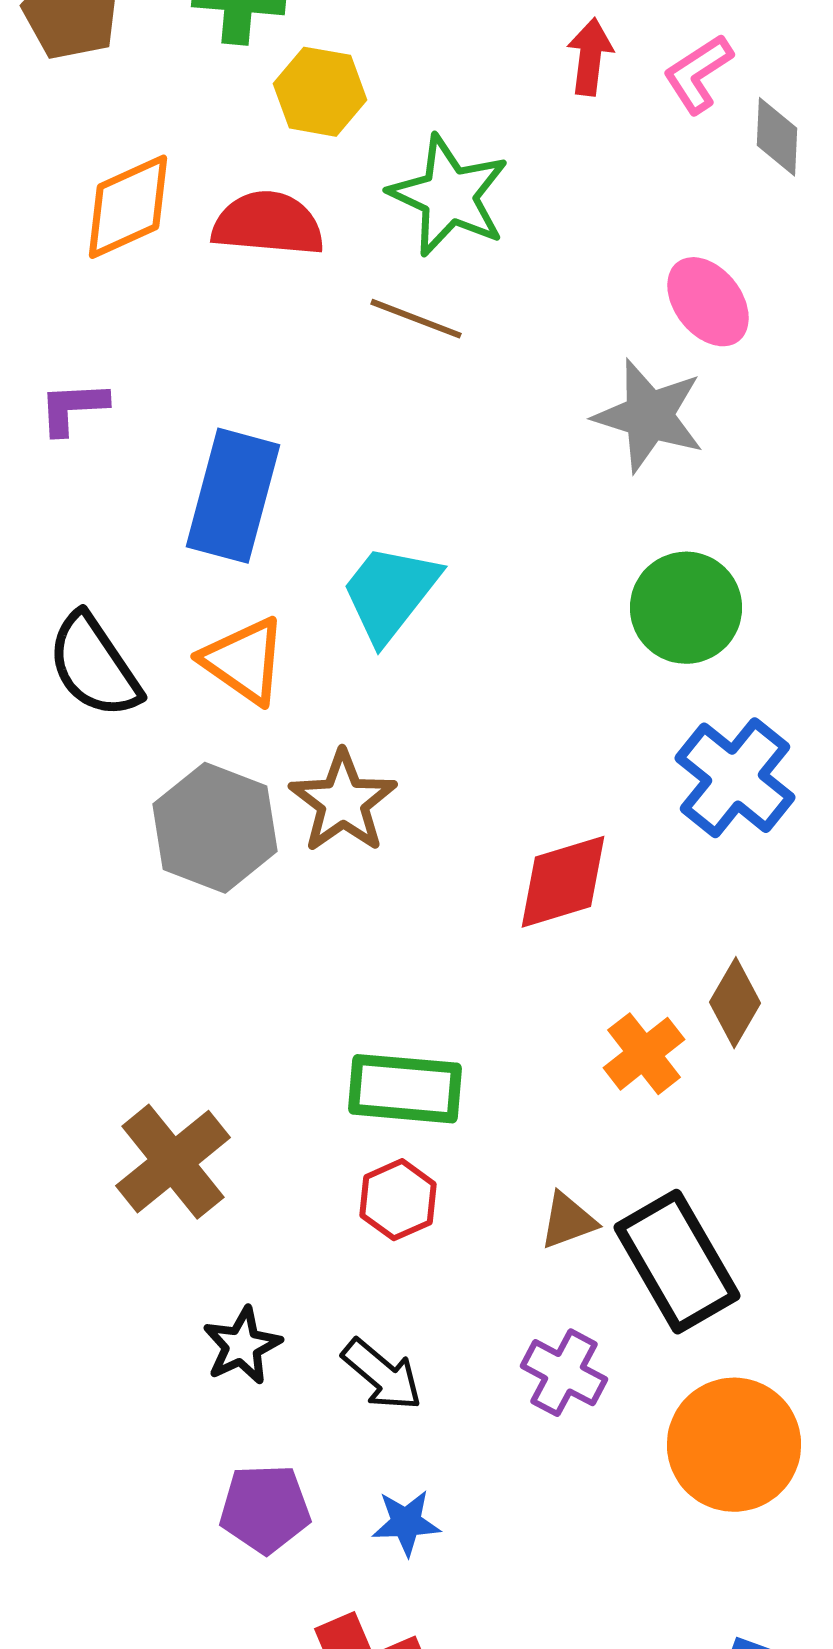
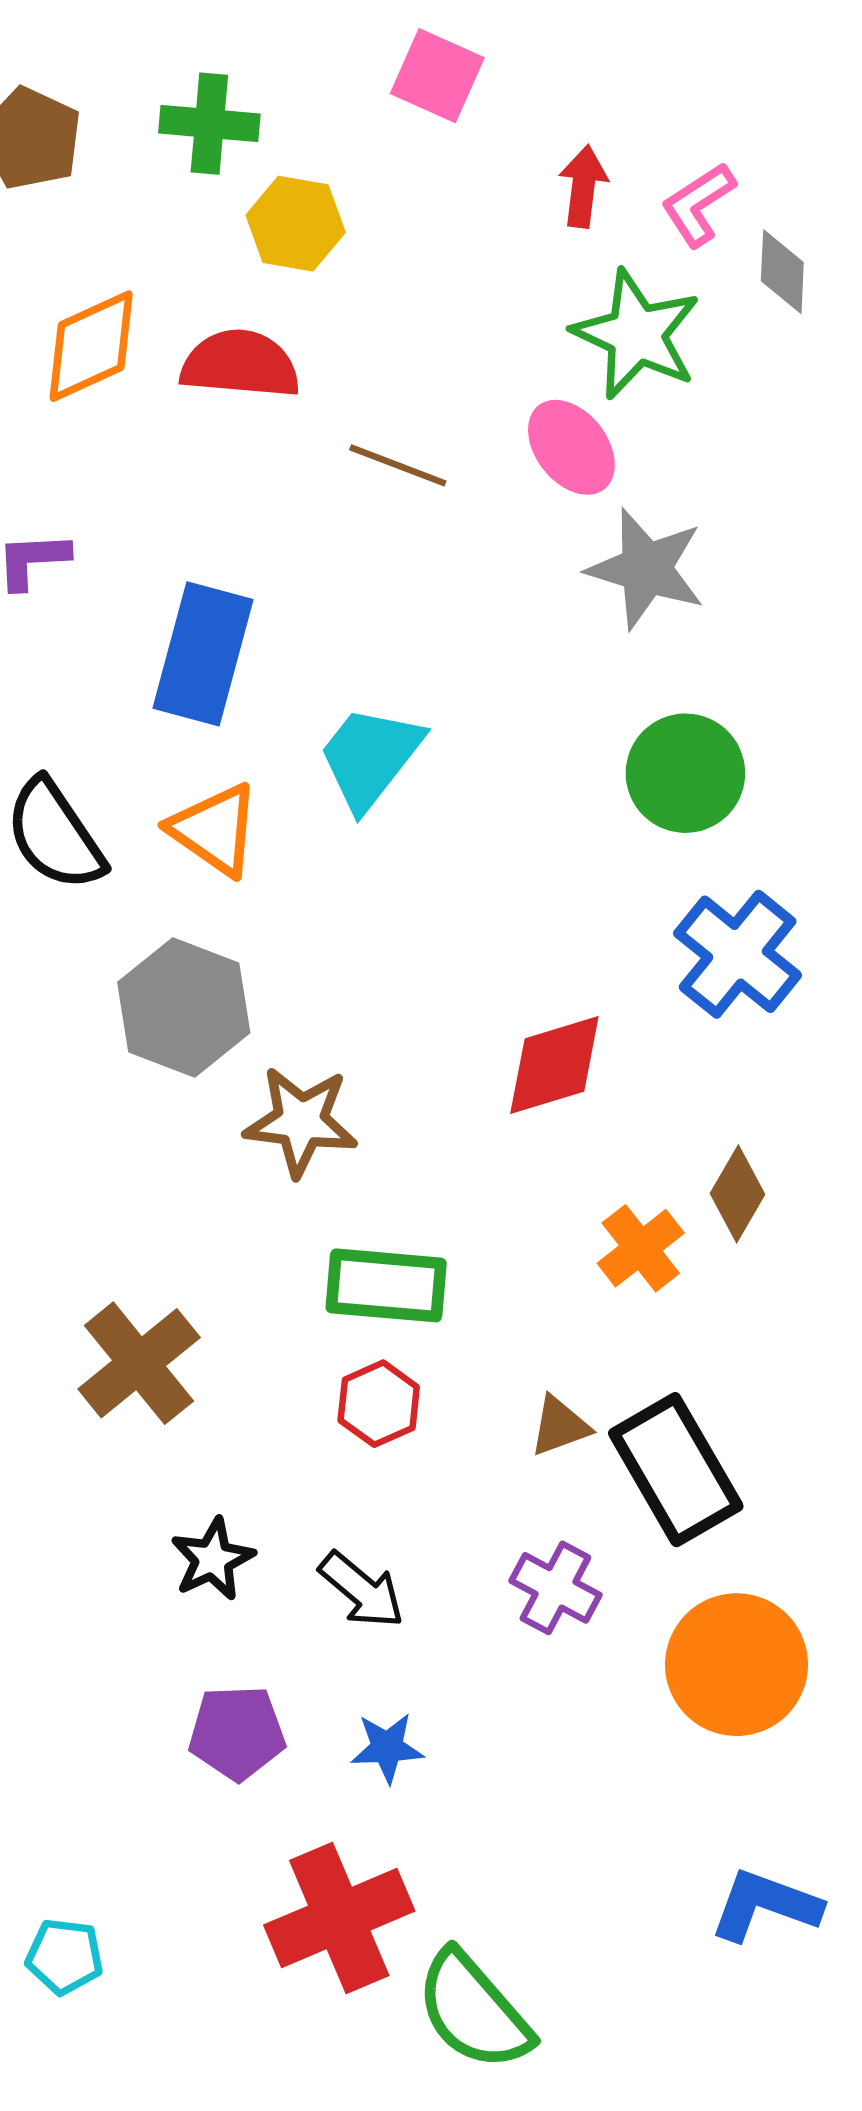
green star: (449, 196) -> (636, 334), moved
pink ellipse: (708, 302) -> (571, 447), moved
brown star: (343, 802) -> (301, 1121), moved, turned -30

